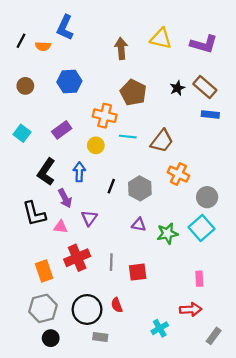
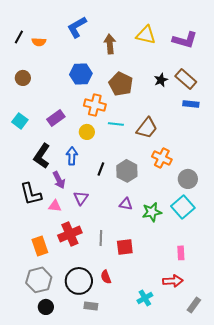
blue L-shape: (65, 28) -> (77, 27), moved, turned 35
blue hexagon: (69, 82) -> (81, 74), moved

